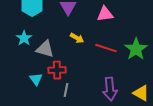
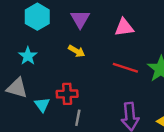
yellow arrow: (77, 38) -> (77, 51), moved
gray triangle: (45, 49) -> (17, 88), moved

